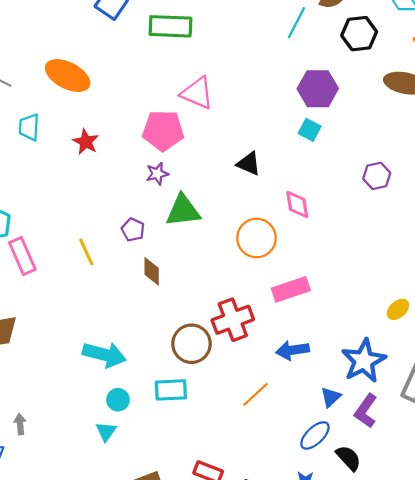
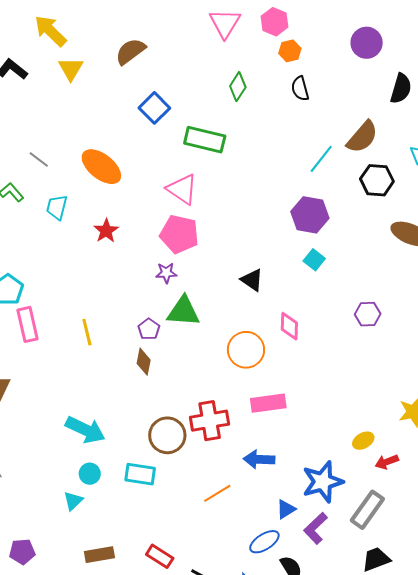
purple hexagon: (318, 89) -> (310, 215), moved
pink triangle: (197, 93) -> (182, 189), moved
purple pentagon: (133, 230) -> (149, 329), moved

